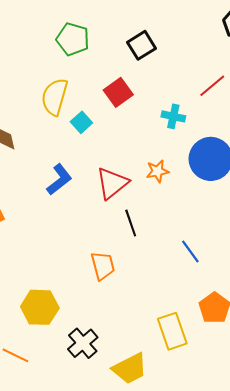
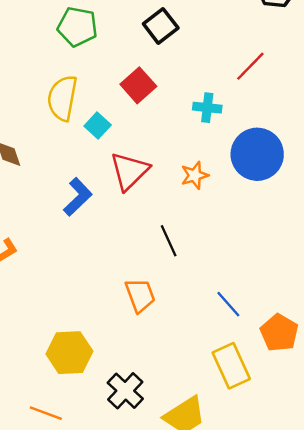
red triangle: (112, 183) -> (129, 171), moved
blue line: (190, 251) -> (228, 304), moved

